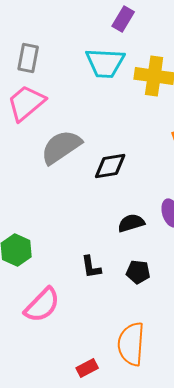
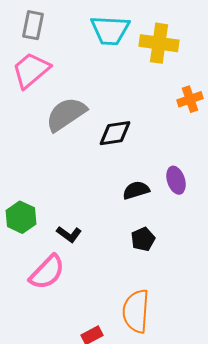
black L-shape: (91, 267) -> (69, 234), moved, turned -45
black pentagon: (138, 272) -> (143, 239), turned -30

